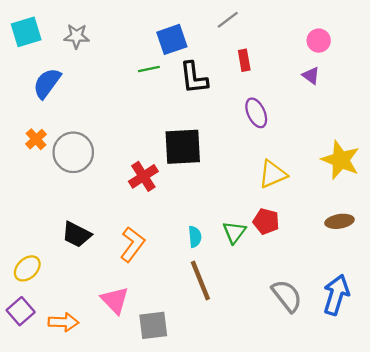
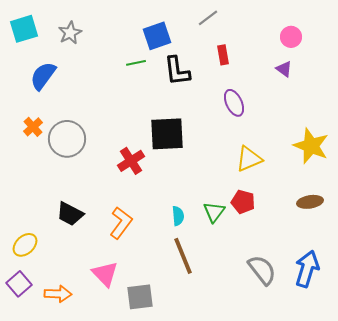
gray star: (77, 36) -> (70, 33), turned -30

